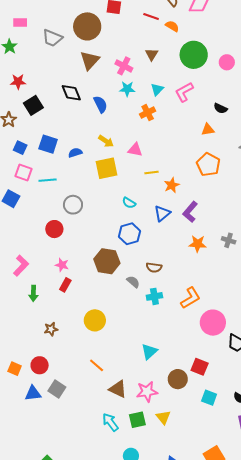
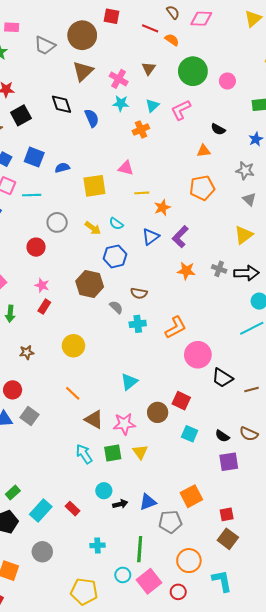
yellow arrow: (106, 141) -> (93, 228), moved
orange pentagon: (208, 165) -> (202, 188), turned 30

